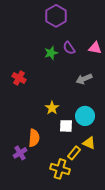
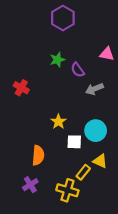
purple semicircle: (69, 48) -> (78, 70), moved
purple cross: (20, 153) -> (30, 185), moved

